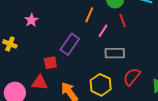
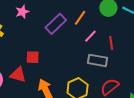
red line: (123, 20) -> (111, 43), moved
purple rectangle: (70, 44) -> (56, 24), moved

